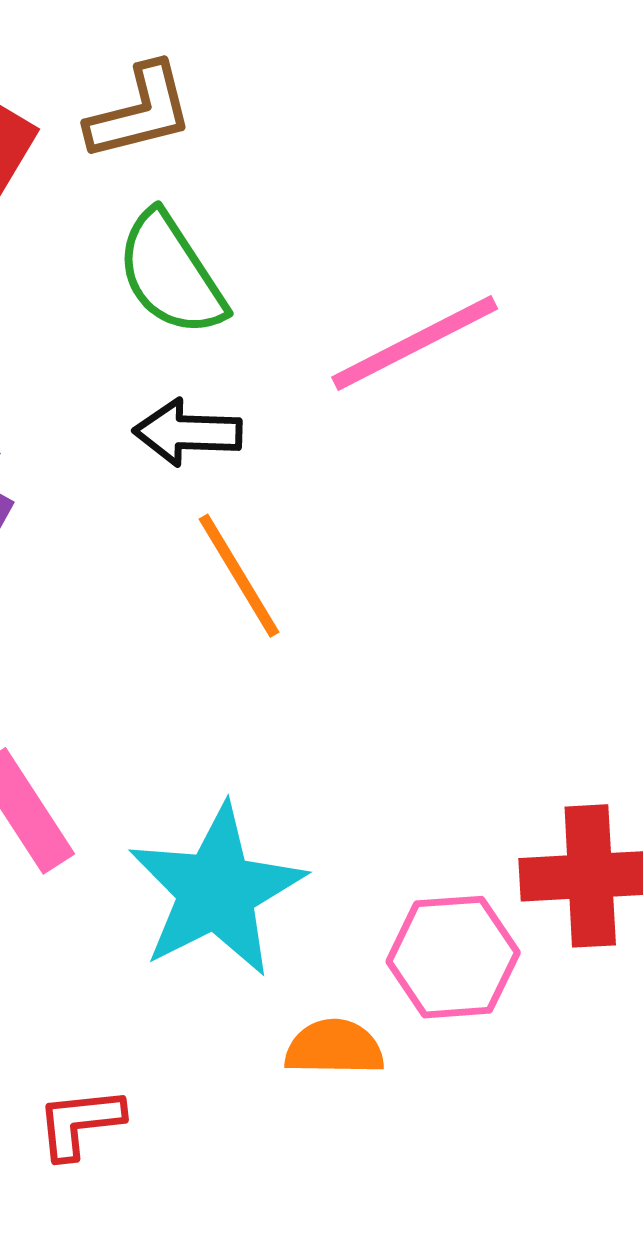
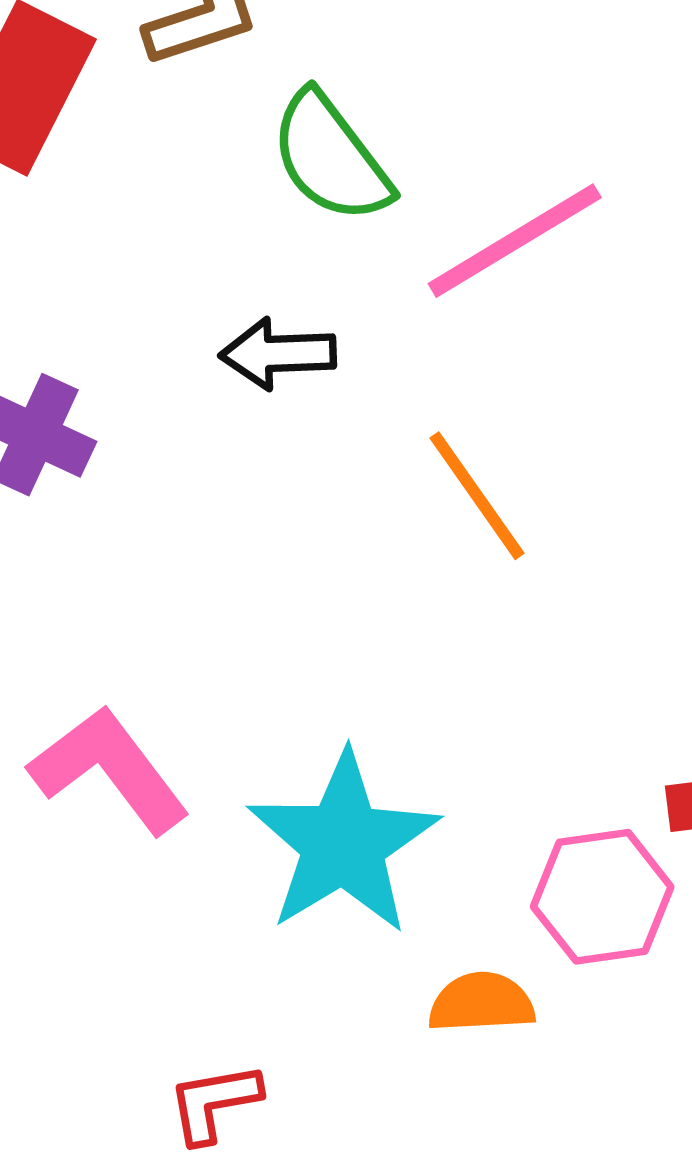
green semicircle: (171, 274) -> (331, 158), moved
orange line: (239, 576) -> (477, 496), moved

